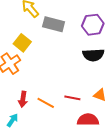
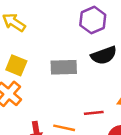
gray rectangle: (54, 24) -> (64, 67), moved

